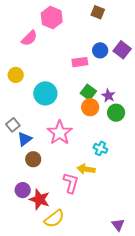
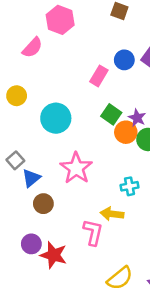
pink rectangle: (80, 62) -> (99, 76), turned -49
orange circle: (90, 107) -> (126, 132), moved
cyan cross: (100, 148) -> (130, 186), turned -32
yellow semicircle: (54, 219) -> (120, 278), moved

